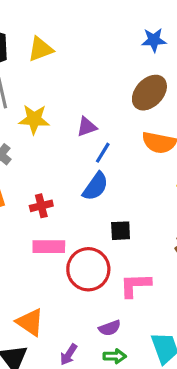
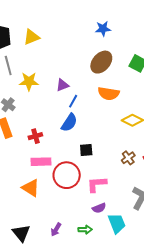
orange triangle: (30, 322) -> (31, 188), moved
purple semicircle: (110, 328) -> (99, 208), moved

